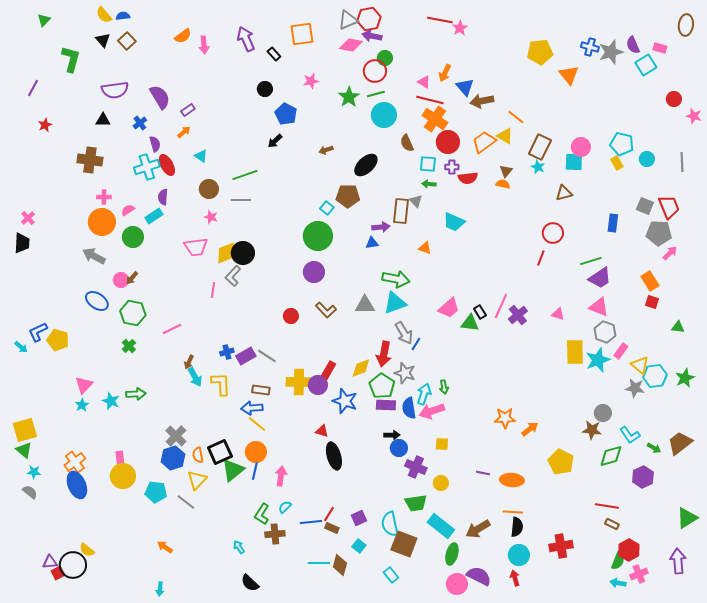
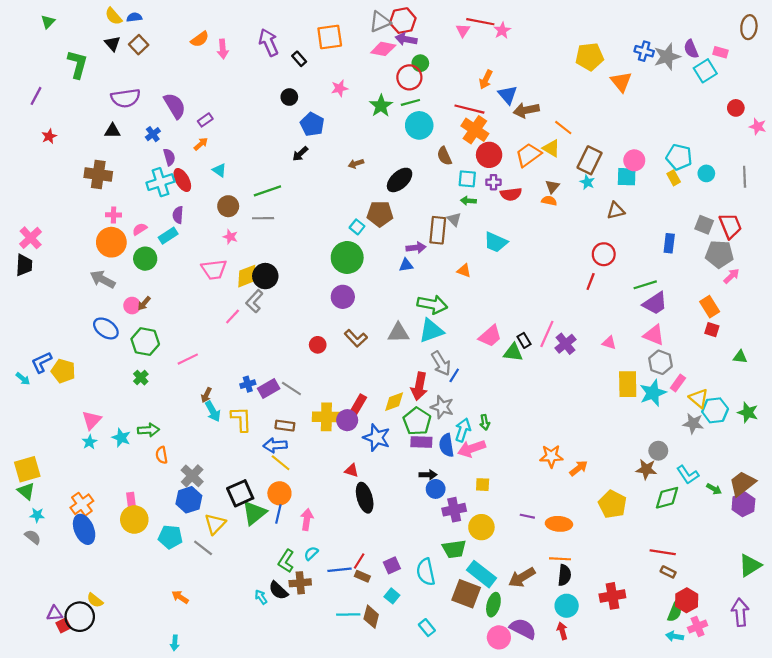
pink triangle: (424, 82) -> (463, 30), moved, turned 32
pink cross: (28, 218) -> (31, 238), size x1.5
pink line: (213, 290) -> (233, 316), turned 35
green star: (685, 378) -> (748, 413), turned -30
orange semicircle: (198, 455) -> (162, 455), moved
purple cross: (416, 467) -> (454, 510), turned -35
purple hexagon: (643, 477) -> (743, 504), moved
yellow circle: (441, 483) -> (481, 527), size x1.5
brown square: (404, 544) -> (466, 594), moved
black semicircle: (250, 583) -> (278, 590), moved

